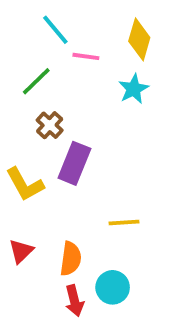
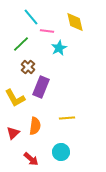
yellow diamond: (139, 39) -> (75, 22), turned -30
cyan star: (134, 89) -> (59, 48), moved
orange semicircle: (71, 259) -> (35, 126), moved
red arrow: (74, 301) -> (31, 159), moved, turned -35

